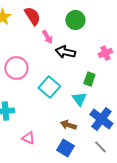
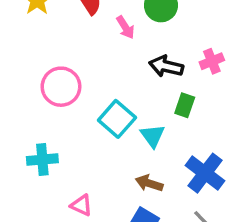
pink arrow: (47, 37) -> (125, 27), moved
black arrow: (65, 52) -> (166, 66), moved
cyan triangle: (79, 99) -> (152, 136), moved

